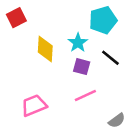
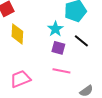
yellow diamond: (45, 49) -> (17, 34), moved
pink line: (85, 95) -> (61, 71), turned 36

